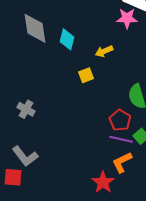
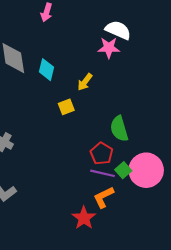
yellow arrow: (104, 51) -> (85, 82), turned -30

